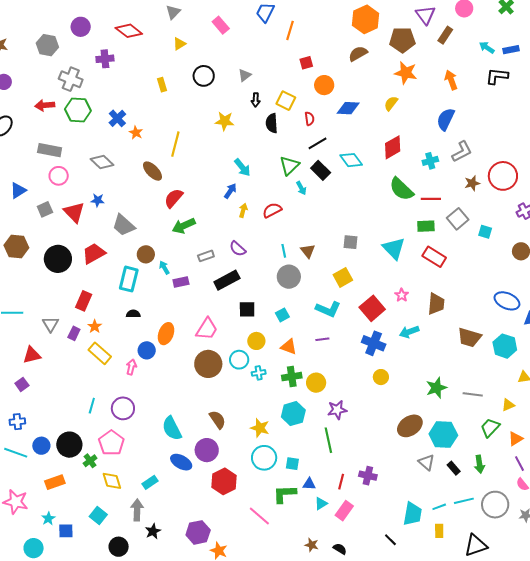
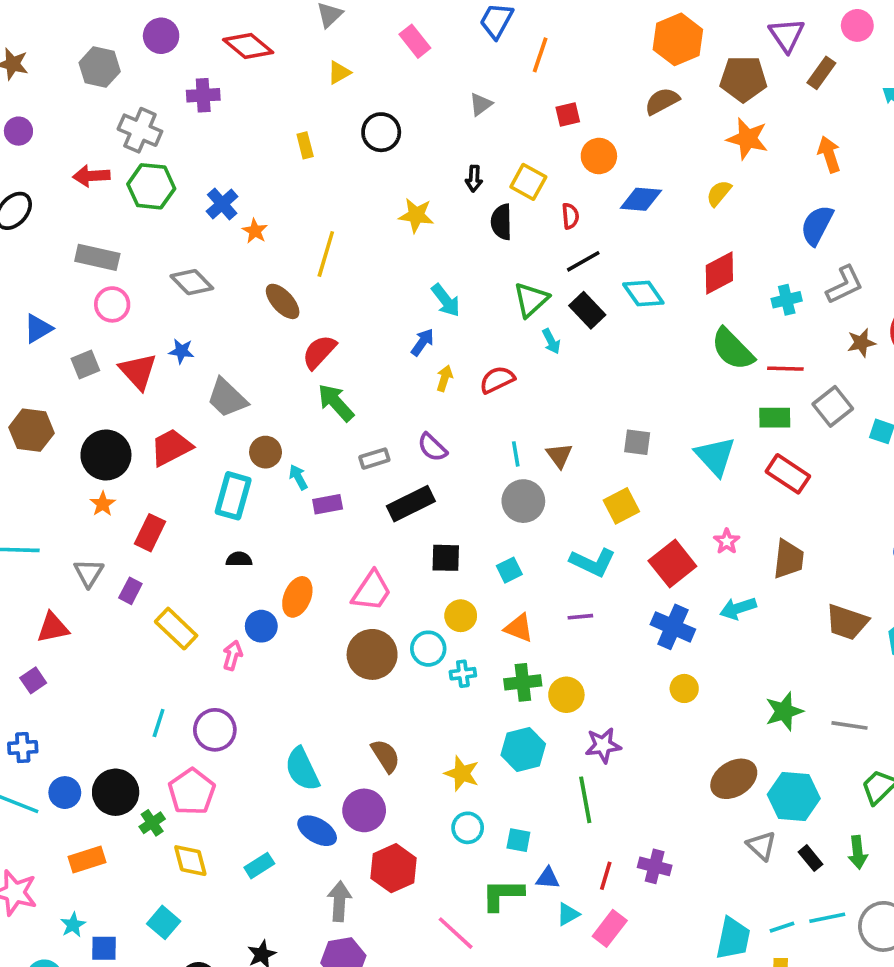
gray triangle: (245, 75) -> (481, 104), moved
green arrow: (184, 226) -> (336, 403), turned 70
orange star: (95, 326) -> (103, 504), moved
cyan circle: (264, 458) -> (468, 828), size x0.7
gray arrow: (137, 510) -> (339, 901), moved

